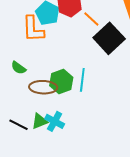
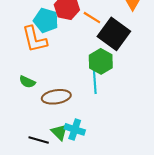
green hexagon: (61, 81) -> (101, 61), moved
green triangle: (40, 121) -> (59, 132), turned -42

